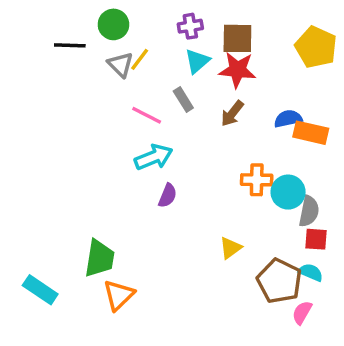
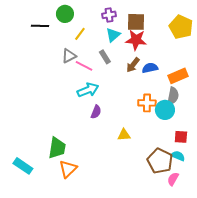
gray triangle: (120, 65) -> (69, 56), moved, turned 49
blue semicircle: (288, 119) -> (150, 68), moved
orange rectangle: (311, 133) -> (178, 76), turned -36
gray semicircle: (309, 211) -> (173, 96), moved
yellow triangle: (230, 248) -> (124, 135), moved, turned 32

